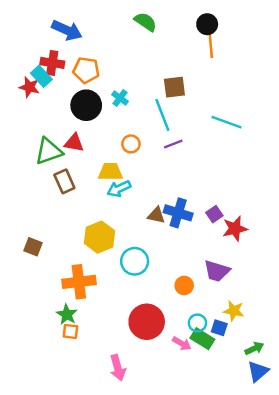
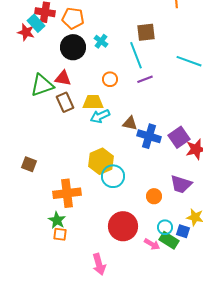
brown rectangle: (64, 181) -> (65, 102), moved
purple square: (214, 214) -> (179, 137), size x1.5
brown triangle: (156, 215) -> (130, 123), moved
yellow hexagon: (99, 237) -> (101, 161), moved

